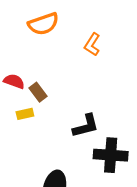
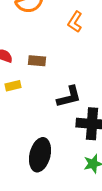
brown rectangle: (38, 92) -> (37, 61), moved, turned -48

